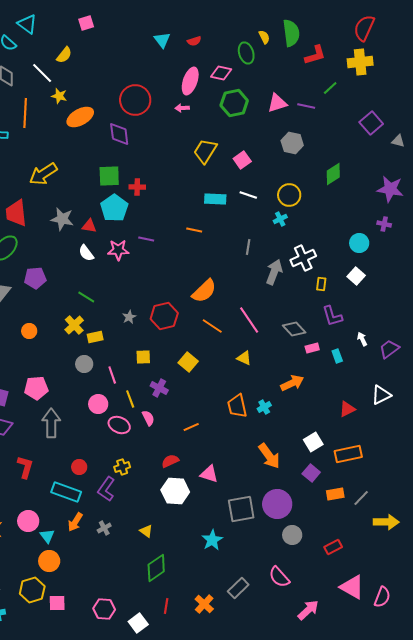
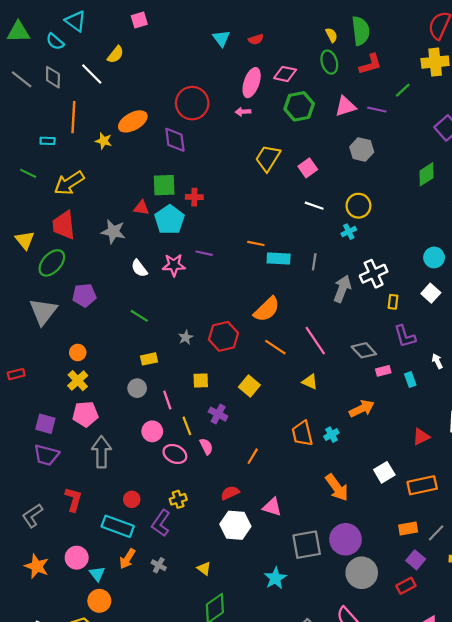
green ellipse: (246, 53) -> (329, 62), moved
red L-shape: (315, 55) -> (370, 64), moved
yellow star: (59, 96) -> (104, 141), moved
yellow arrow: (43, 174) -> (69, 183), moved
green diamond: (333, 174) -> (426, 174), moved
cyan rectangle: (215, 199) -> (279, 259), moved
red triangle: (89, 226) -> (141, 208), moved
yellow cross: (74, 325) -> (78, 381), moved
orange line: (191, 427) -> (253, 456), turned -35
purple square: (311, 473) -> (416, 560), moved
gray cross: (104, 528) -> (159, 565), turned -32
gray circle: (292, 535) -> (362, 573), size x1.5

